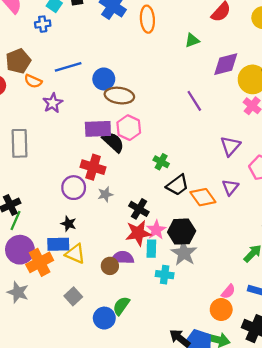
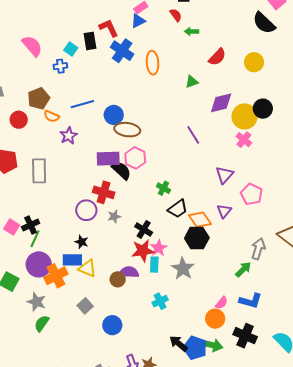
black hexagon: (182, 232) -> (197, 238), moved
cyan cross: (165, 275) -> (160, 301), moved, turned -35
green semicircle: (121, 306) -> (42, 323), moved

